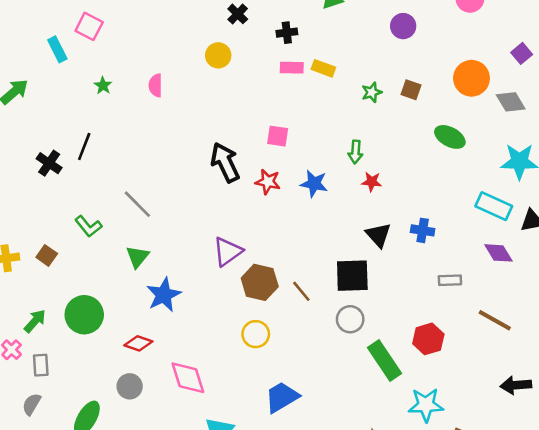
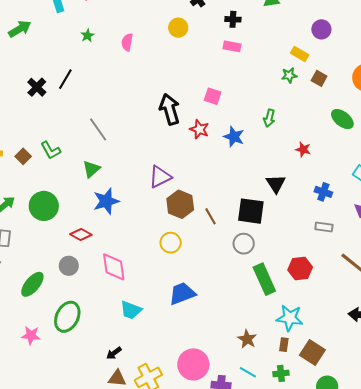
yellow rectangle: (323, 68) -> (300, 54), moved
red star: (372, 182) -> (303, 149), moved
green L-shape: (88, 226) -> (51, 150), moved
blue cross: (423, 230) -> (323, 192), moved

